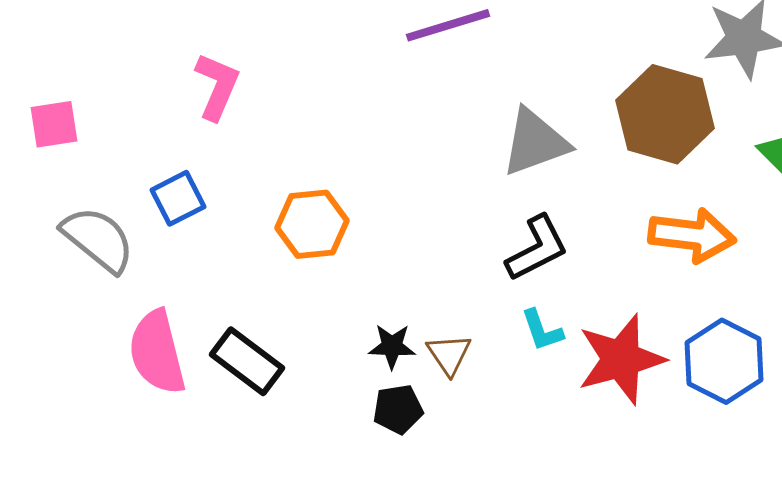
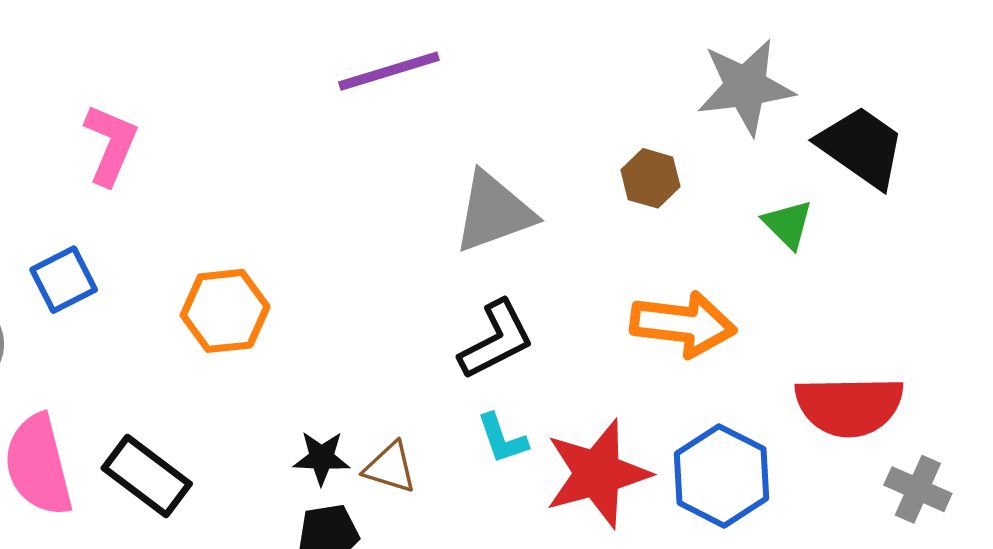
brown hexagon: (665, 114) -> (650, 178), size x0.5
brown triangle: (449, 354) -> (390, 468), turned -39

